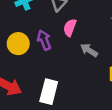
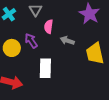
white rectangle: (49, 92) -> (45, 68), moved

